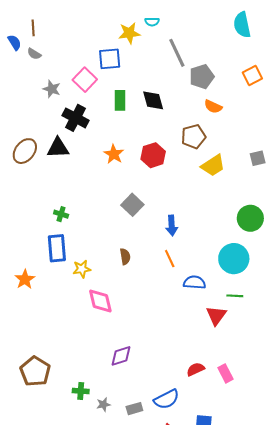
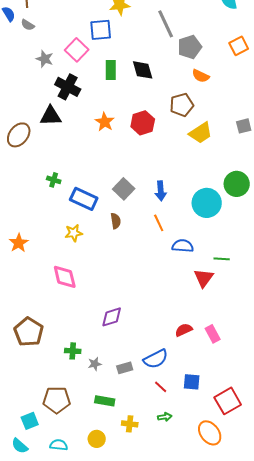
brown ellipse: (25, 151) -> (19, 135), moved
gray square: (132, 205) -> (124, 189), moved
blue rectangle: (57, 248) -> (84, 199), moved, turned -60
cyan circle: (234, 259) -> (207, 203), moved
pink diamond: (100, 301) -> (65, 277), moved

